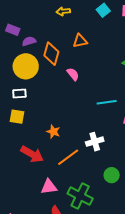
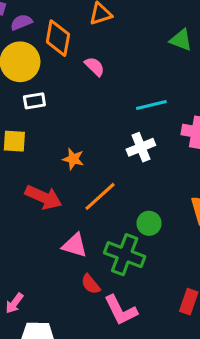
white rectangle: (19, 94) -> (34, 101), moved
white cross: (95, 142) -> (141, 147), moved
green circle: (112, 175) -> (149, 223), moved
pink triangle: (49, 187) -> (75, 245), turned 30

